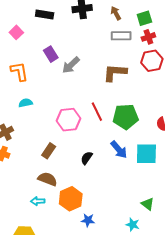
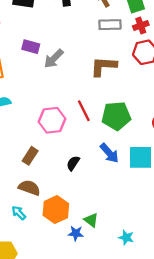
purple rectangle: (51, 54) -> (31, 47), turned -42
cyan arrow: (38, 201) -> (19, 213), turned 48
green triangle: (148, 204) -> (91, 220), moved

